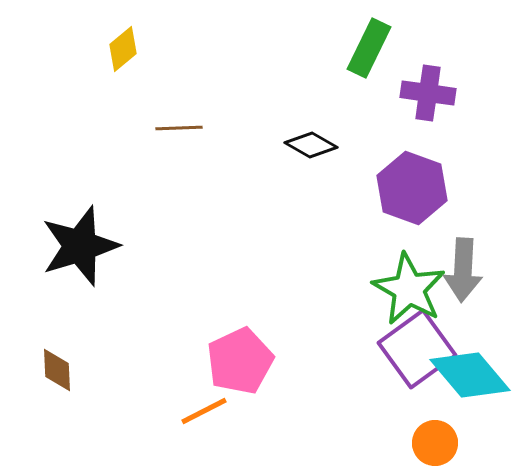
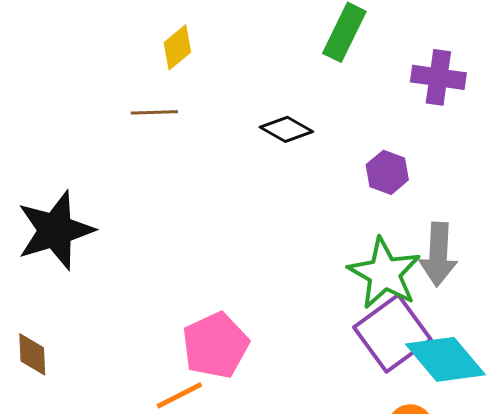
yellow diamond: (123, 49) -> (177, 47), moved
purple cross: (428, 93) -> (438, 77), moved
purple hexagon: (412, 188) -> (387, 172), size x0.6

